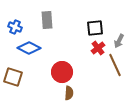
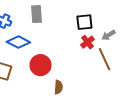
gray arrow: (119, 41) -> (108, 35), turned 32
red circle: (62, 72) -> (40, 65), moved

